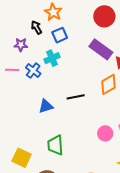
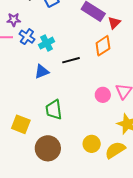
purple star: (21, 45) -> (14, 20), moved
cyan cross: (52, 58) -> (47, 43), moved

